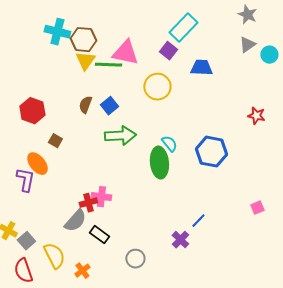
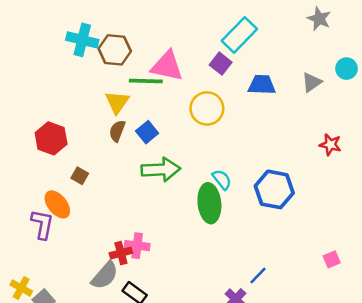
gray triangle: (247, 45) -> (312, 82), moved
yellow triangle: (85, 61) -> (117, 102), moved

